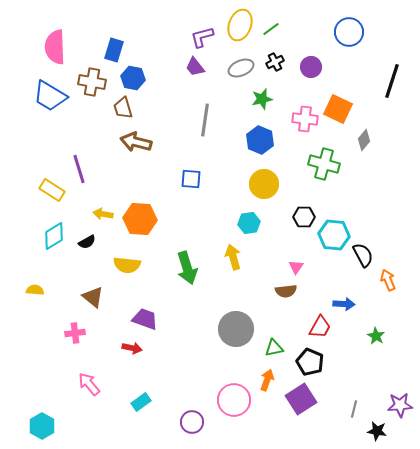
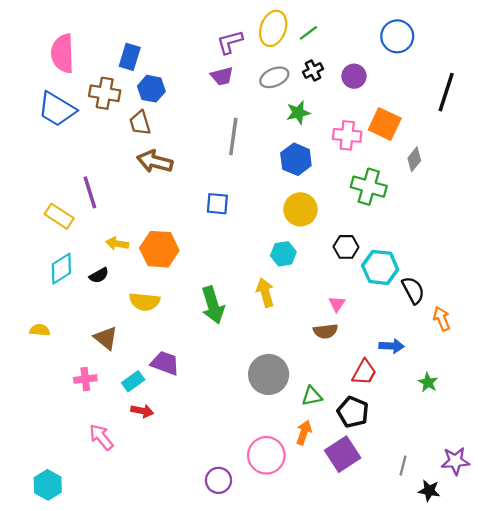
purple trapezoid: (195, 67) -> (222, 76), turned -65
red arrow: (132, 348) -> (142, 411), moved
cyan rectangle: (141, 402) -> (133, 381), moved

